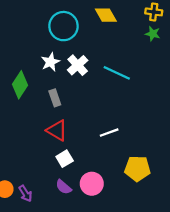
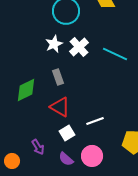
green diamond: (20, 85) -> (26, 90), moved, turned 30
white line: (109, 133) -> (95, 121), moved
purple arrow: (25, 193) -> (38, 147), moved

